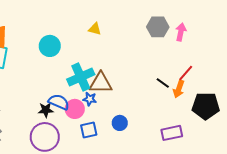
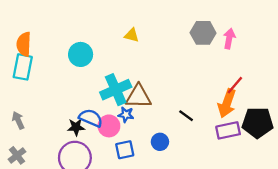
black line: (163, 83) -> (186, 116), moved
orange arrow: (179, 89) -> (227, 103), size x1.4
purple rectangle: (172, 133) -> (228, 130), moved

